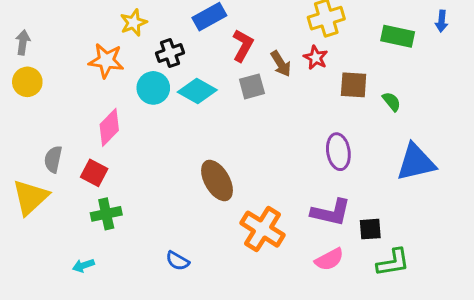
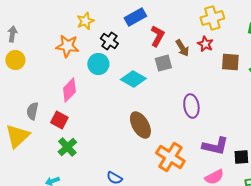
black cross: (170, 53) -> (109, 41), turned -36
cyan diamond: (197, 91) -> (133, 79), moved
purple ellipse: (338, 152) -> (191, 106), moved
green cross: (106, 214) -> (67, 147), turned -30

